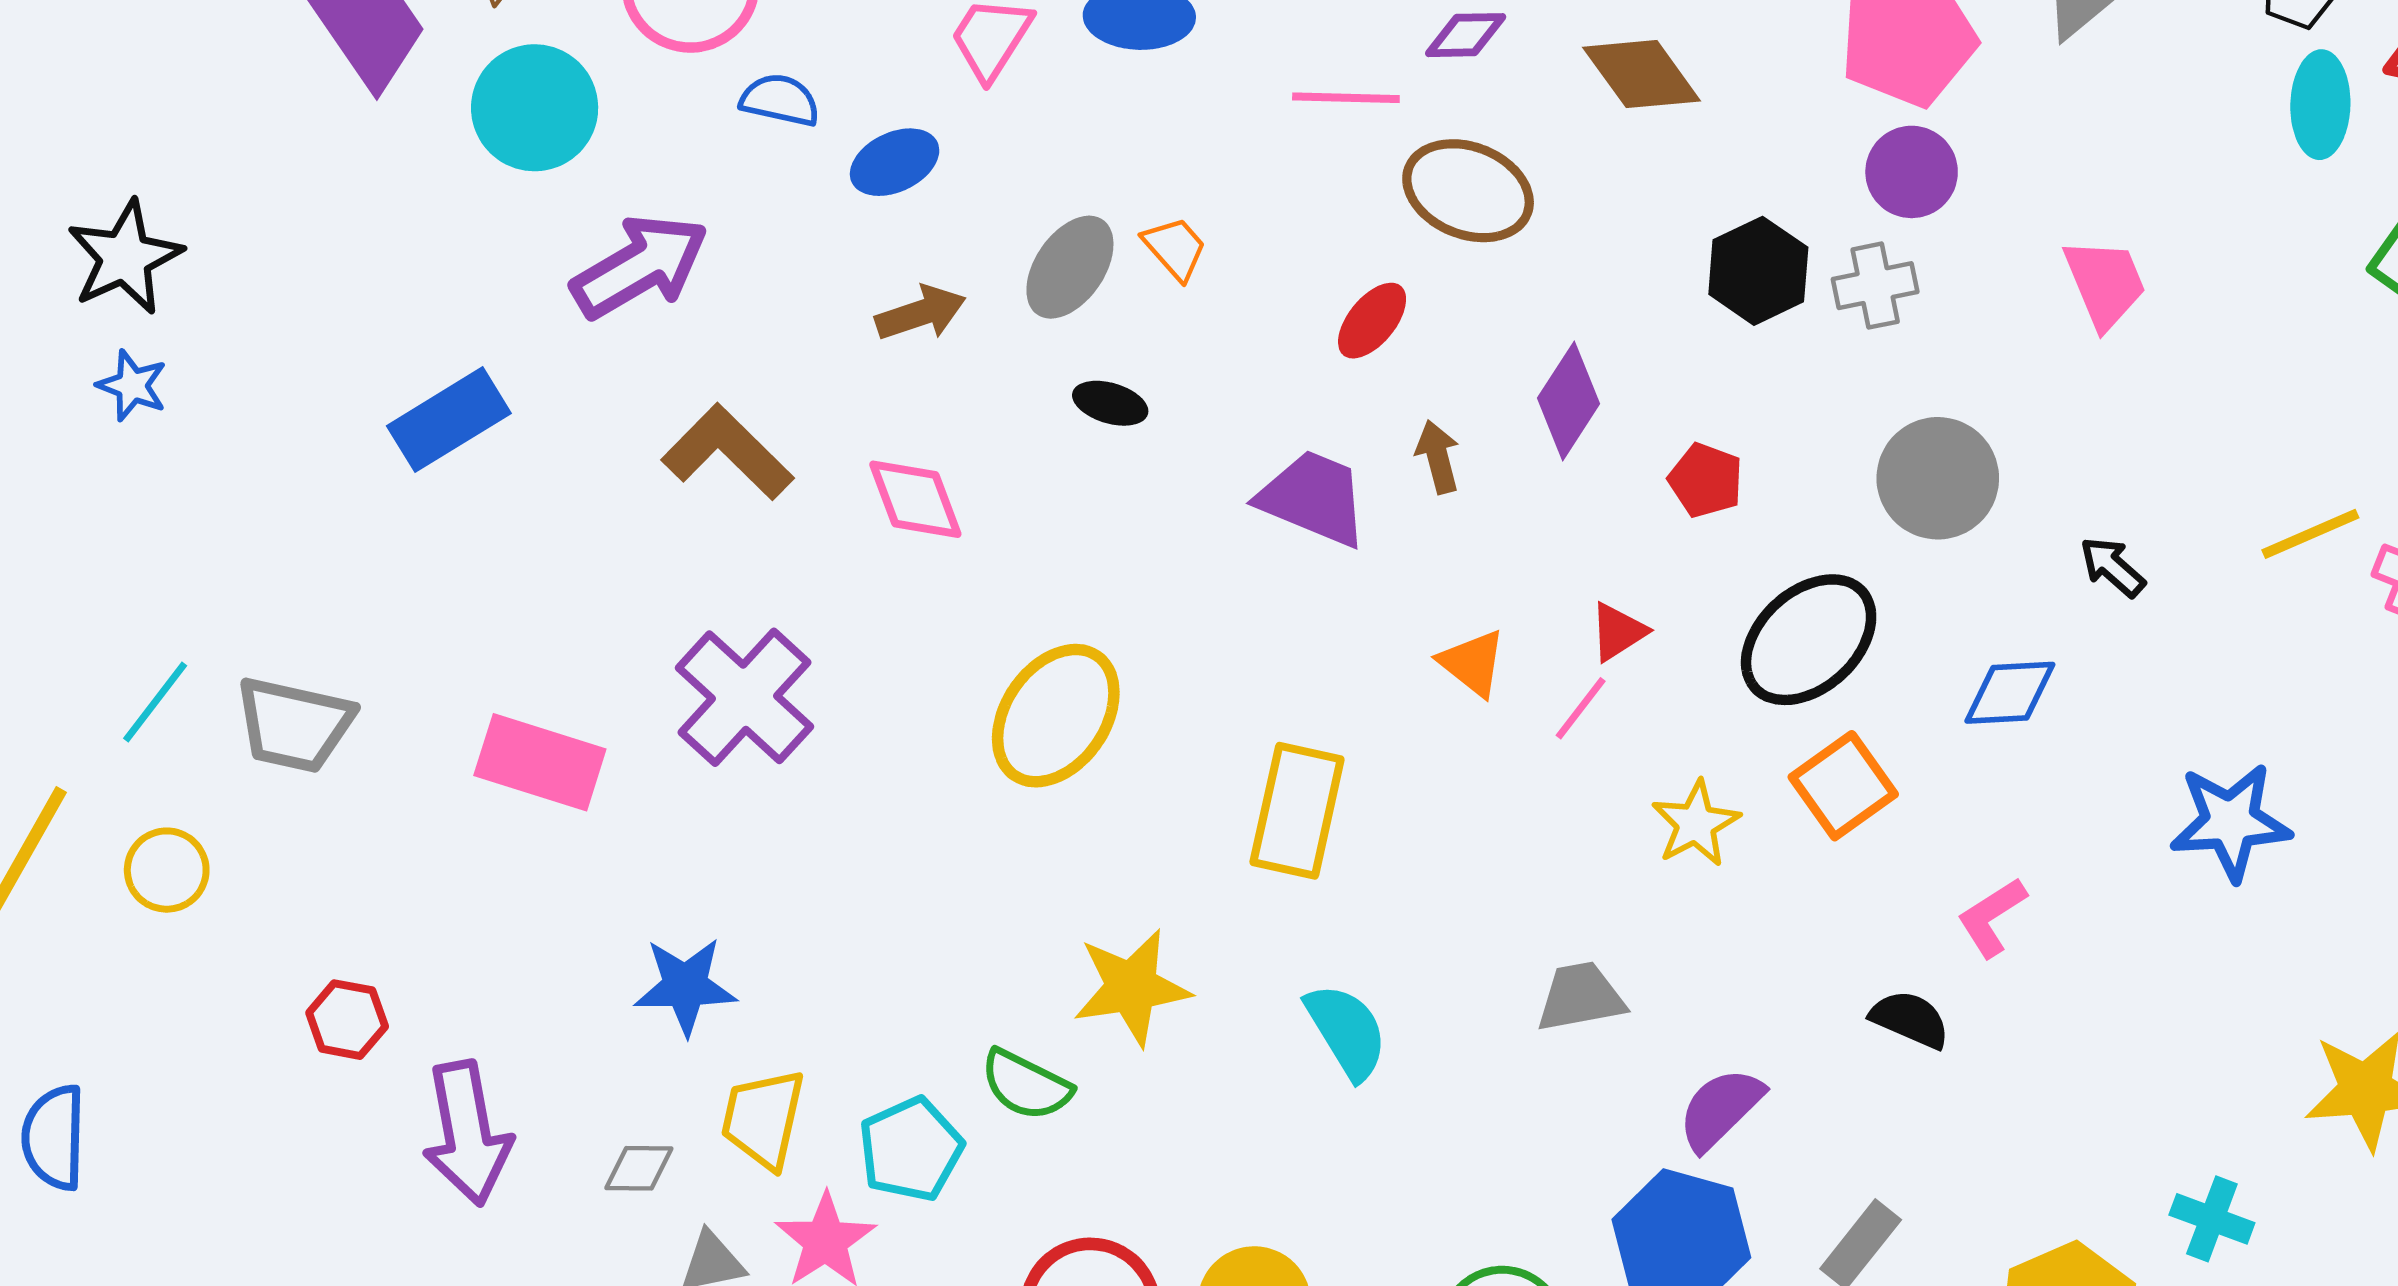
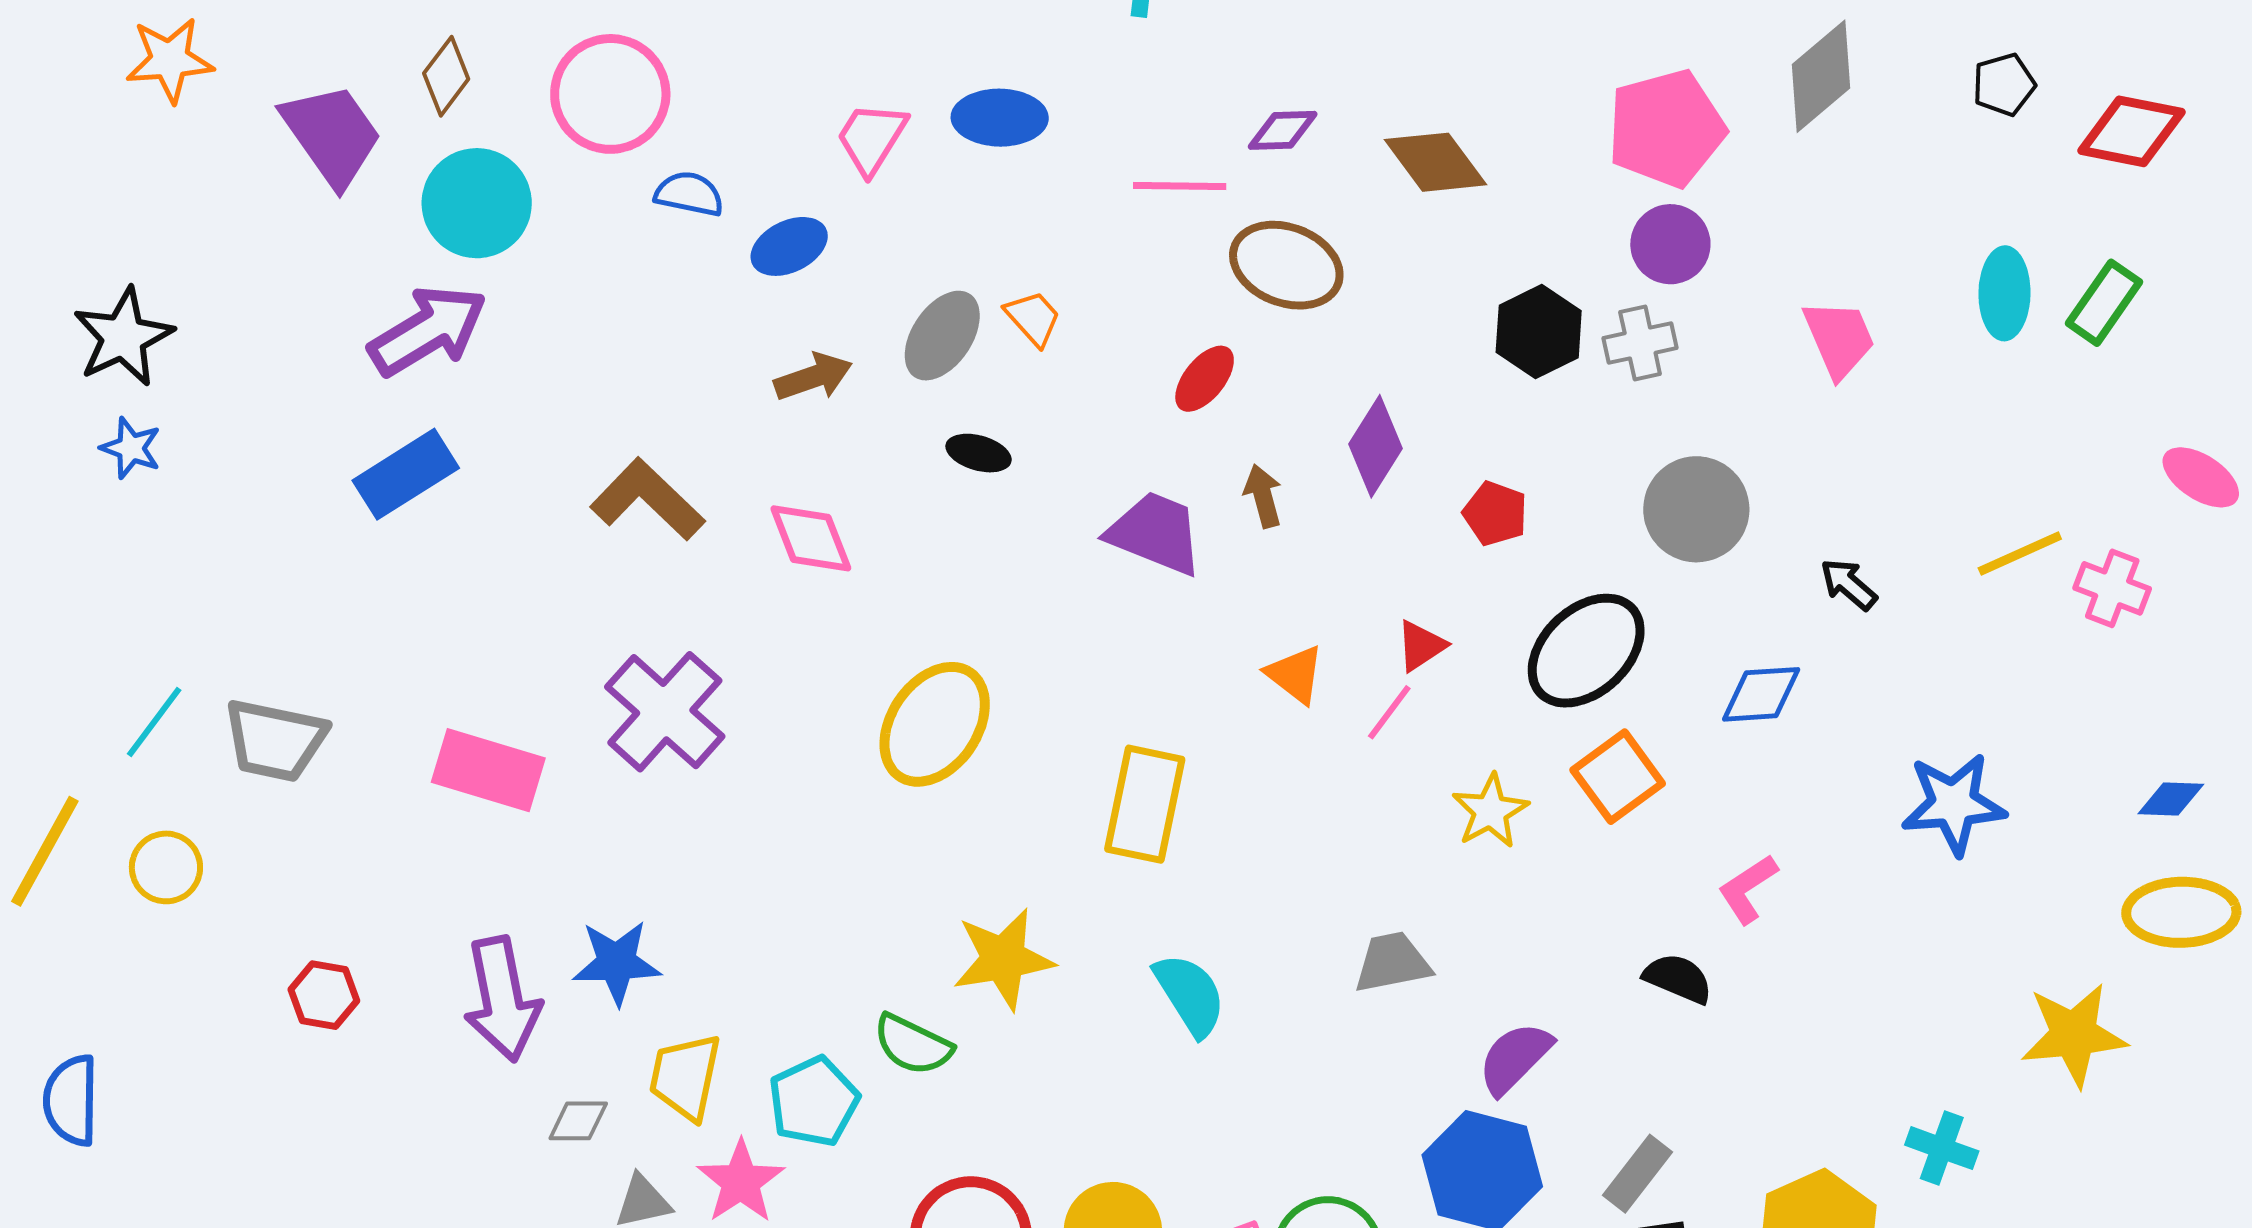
cyan ellipse: (2320, 105) -> (2004, 293), moved
purple arrow: (640, 266) -> (428, 331), moved
purple arrow: (467, 1133) -> (502, 999), moved

